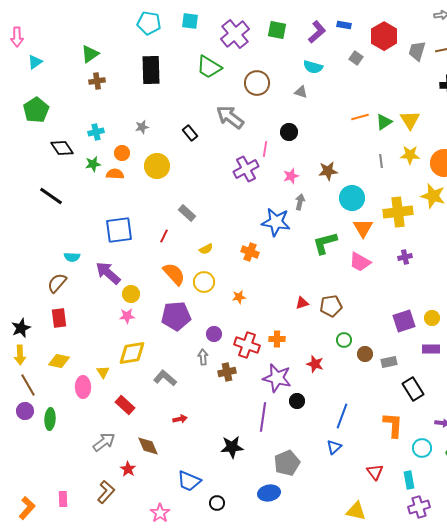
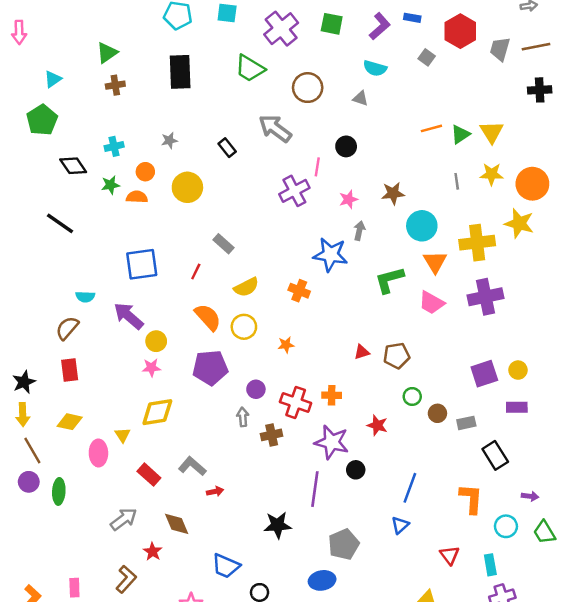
cyan triangle: (35, 62) -> (53, 79), moved
yellow semicircle: (206, 249) -> (246, 287), size x1.5
purple cross: (405, 257) -> (486, 297), size x2.0
gray L-shape: (165, 378) -> (192, 466), moved

